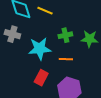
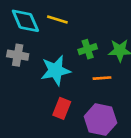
orange line: (66, 59) -> (102, 78), moved

